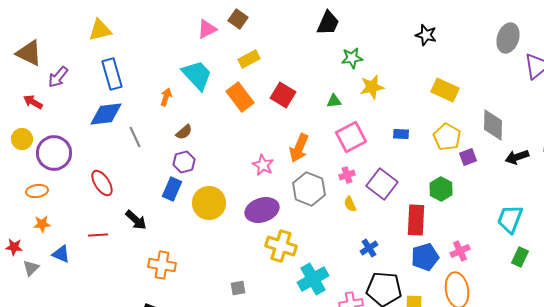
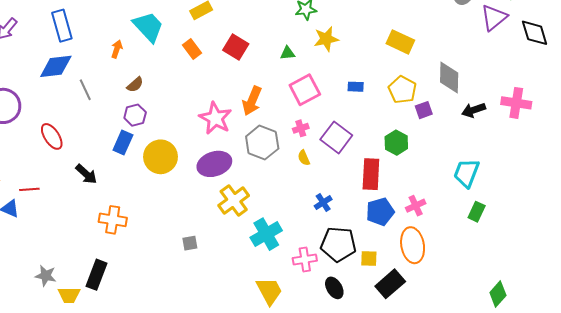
orange rectangle: (240, 97) -> (192, 49), size x0.7
pink star: (263, 165) -> (215, 118), size x1.5
red line: (98, 235) -> (29, 189), moved
yellow cross: (281, 246) -> (234, 200), turned 36

